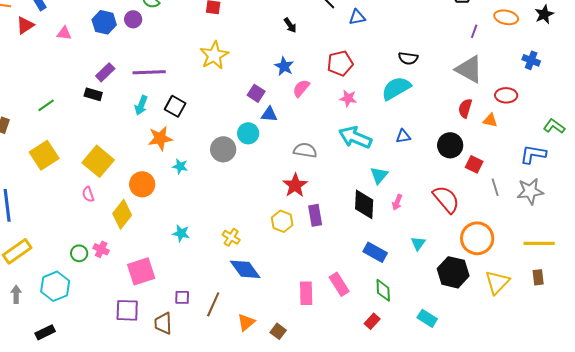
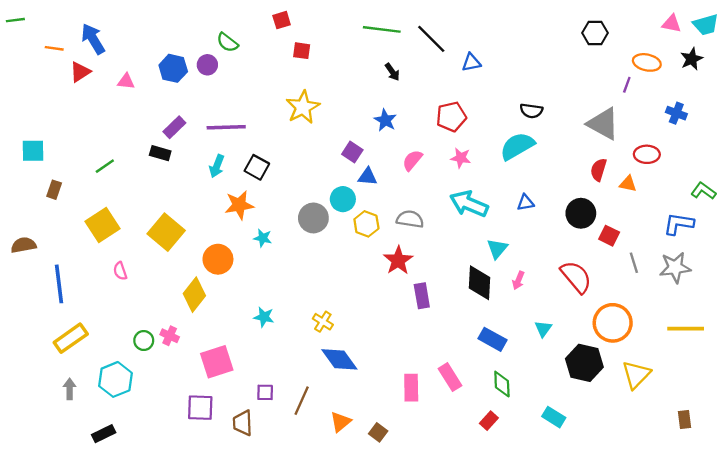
purple line: (474, 31) -> (627, 85), moved
pink semicircle: (301, 88) -> (412, 160), moved
pink semicircle: (88, 194) -> (120, 271), moved
yellow hexagon: (282, 221) -> (366, 224), moved
brown rectangle: (538, 277) -> (685, 419), moved

